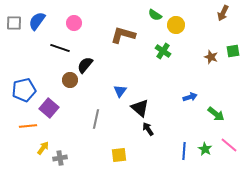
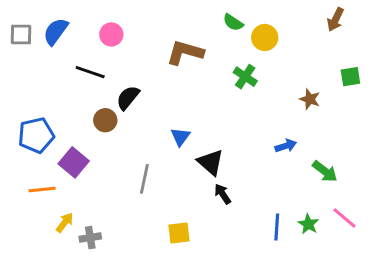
brown star: (211, 57) -> (310, 99), moved

